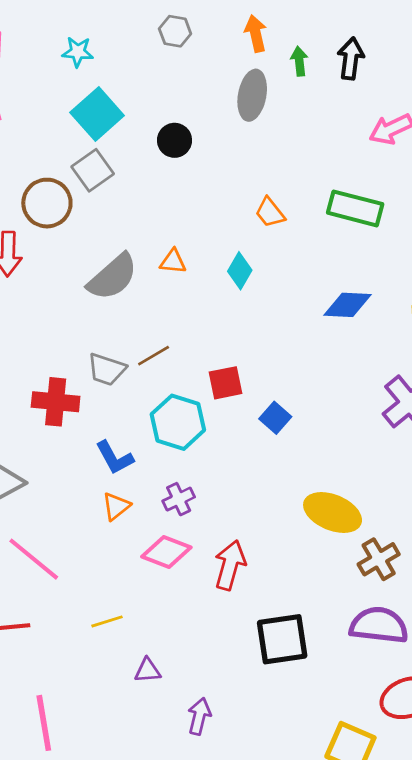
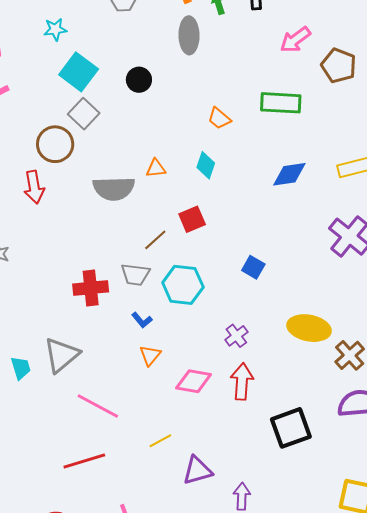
gray semicircle: (113, 277) -> (114, 188), turned 51
gray trapezoid: (107, 369) -> (135, 275), moved
red square: (225, 383) -> (192, 219), moved
blue L-shape: (115, 458) -> (142, 320), size x0.7
purple cross: (179, 499) -> (236, 336), moved
purple triangle: (148, 670) -> (197, 470), size x1.5

